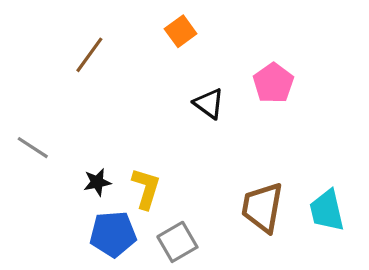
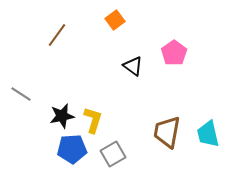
black star: (97, 182) -> (62, 116), size x1.4

